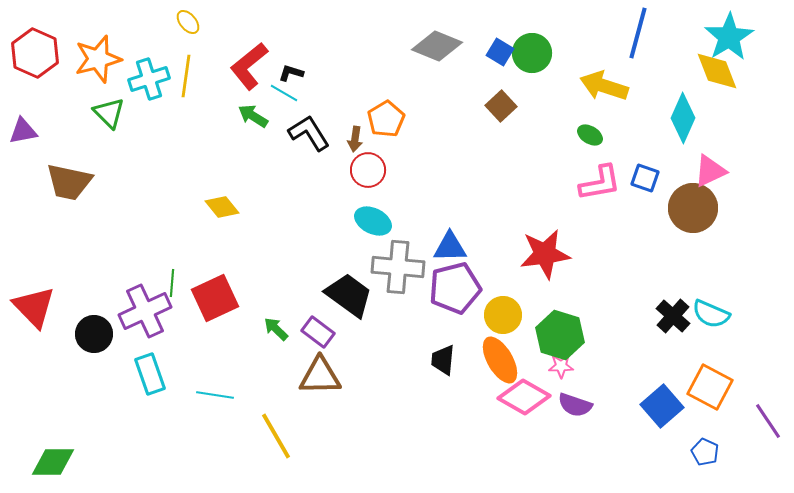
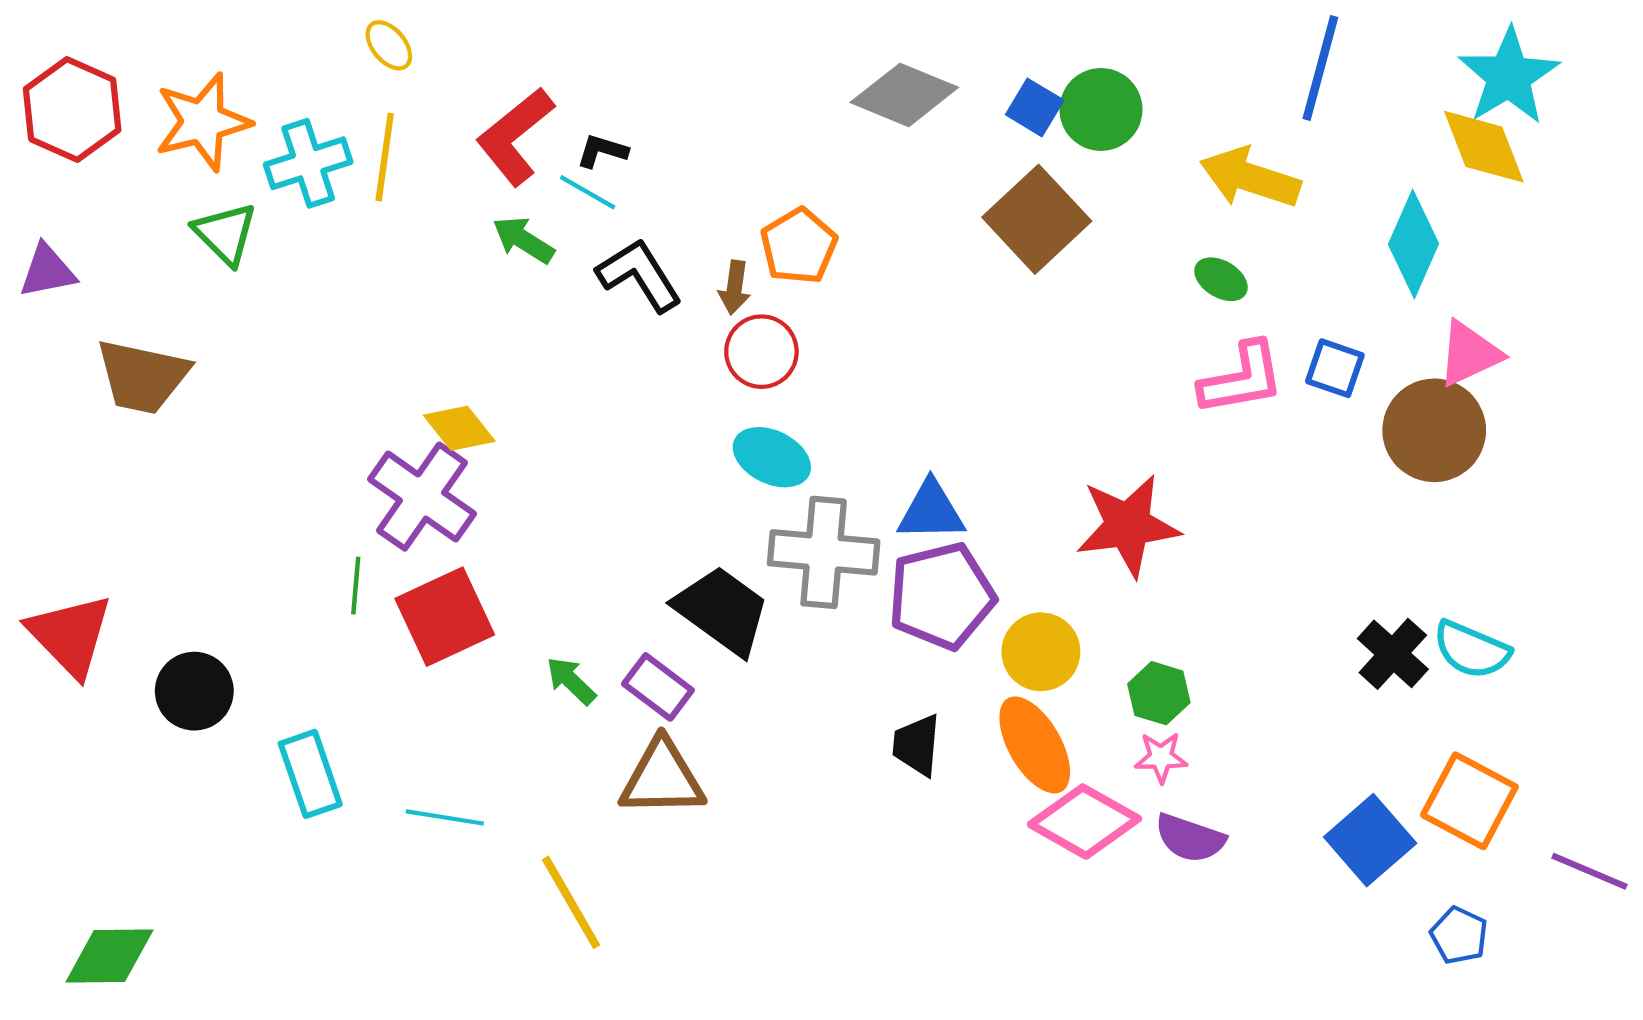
brown square: (501, 106) -> (1037, 219), size x1.6
purple cross: (145, 311) -> (422, 497), moved, turned -30
green hexagon: (560, 335) -> (1159, 693), size x0.6
purple line: (768, 421) -> (1589, 871), turned -33

